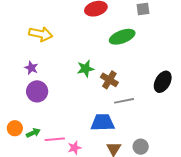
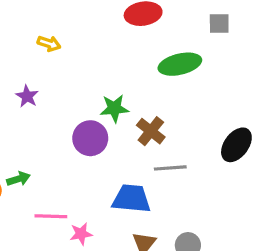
yellow arrow: (41, 34) -> (49, 44), size x0.6
purple circle: (37, 91) -> (90, 138), moved
green arrow: (33, 133) -> (18, 179), moved

